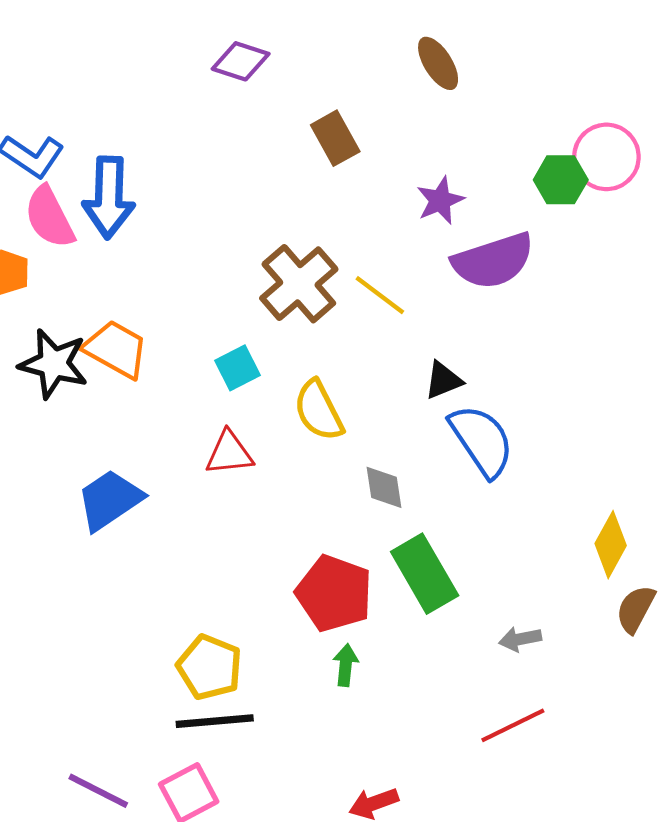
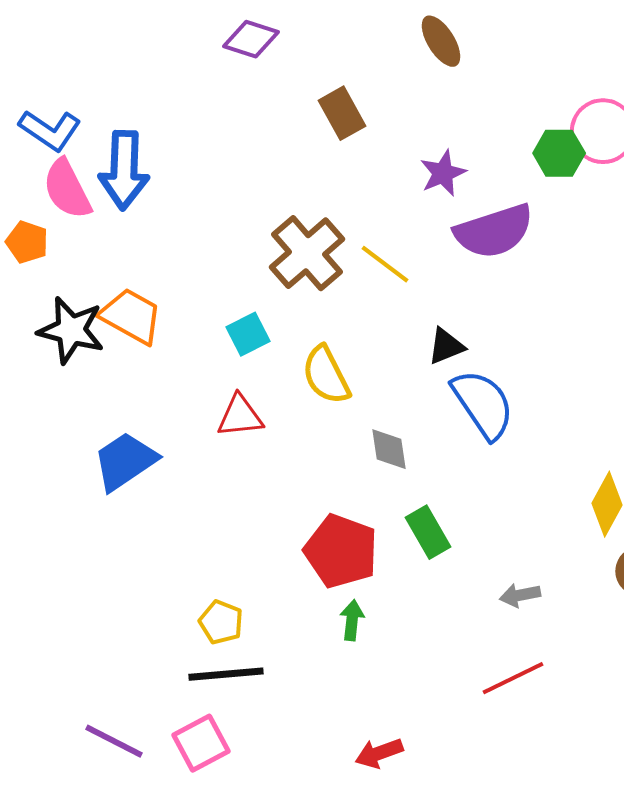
green rectangle: (425, 574) -> (428, 532), size x0.7
yellow pentagon: (209, 667) -> (221, 622), size x0.7

